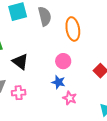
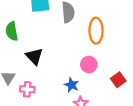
pink circle: (63, 61) -> (89, 64), moved

